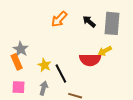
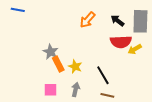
red semicircle: (90, 60) -> (121, 42), moved
orange rectangle: (17, 62) -> (58, 64), moved
black line: (61, 73) -> (103, 75), moved

